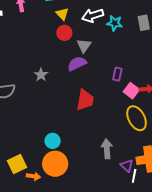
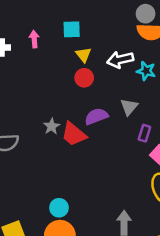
gray triangle: (84, 46) -> (129, 107), moved
red trapezoid: (85, 100) -> (74, 134), moved, turned 115

